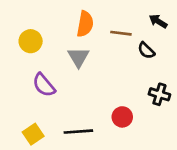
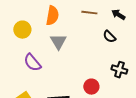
orange semicircle: (85, 24) -> (52, 16), moved
brown line: (121, 33) -> (89, 13), moved

